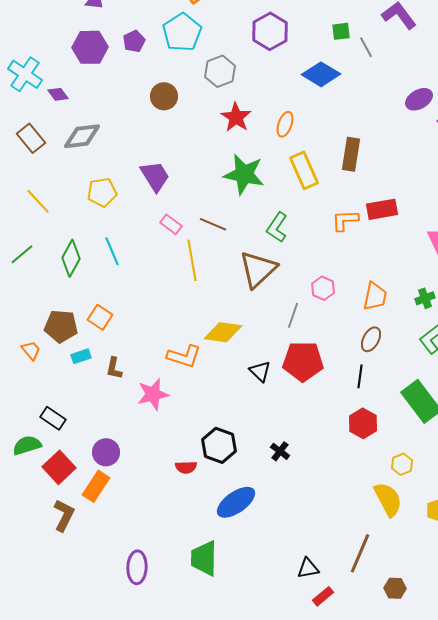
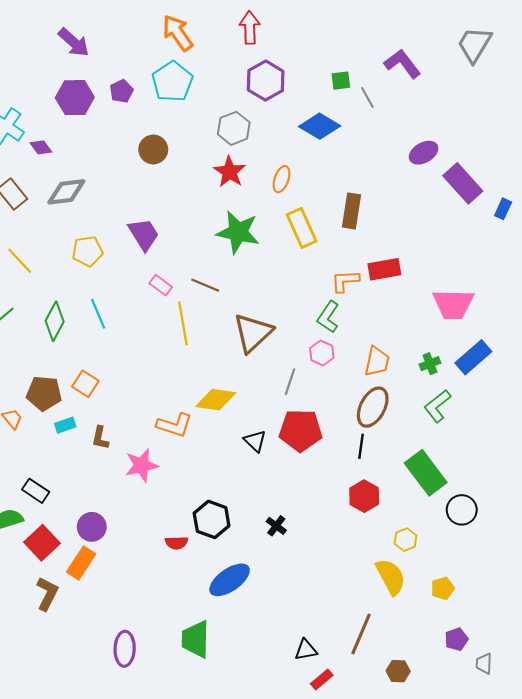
gray hexagon: (220, 71) -> (234, 128), moved
green L-shape: (277, 227) -> (328, 317), moved
brown ellipse: (371, 339) -> (373, 407), size x1.5

